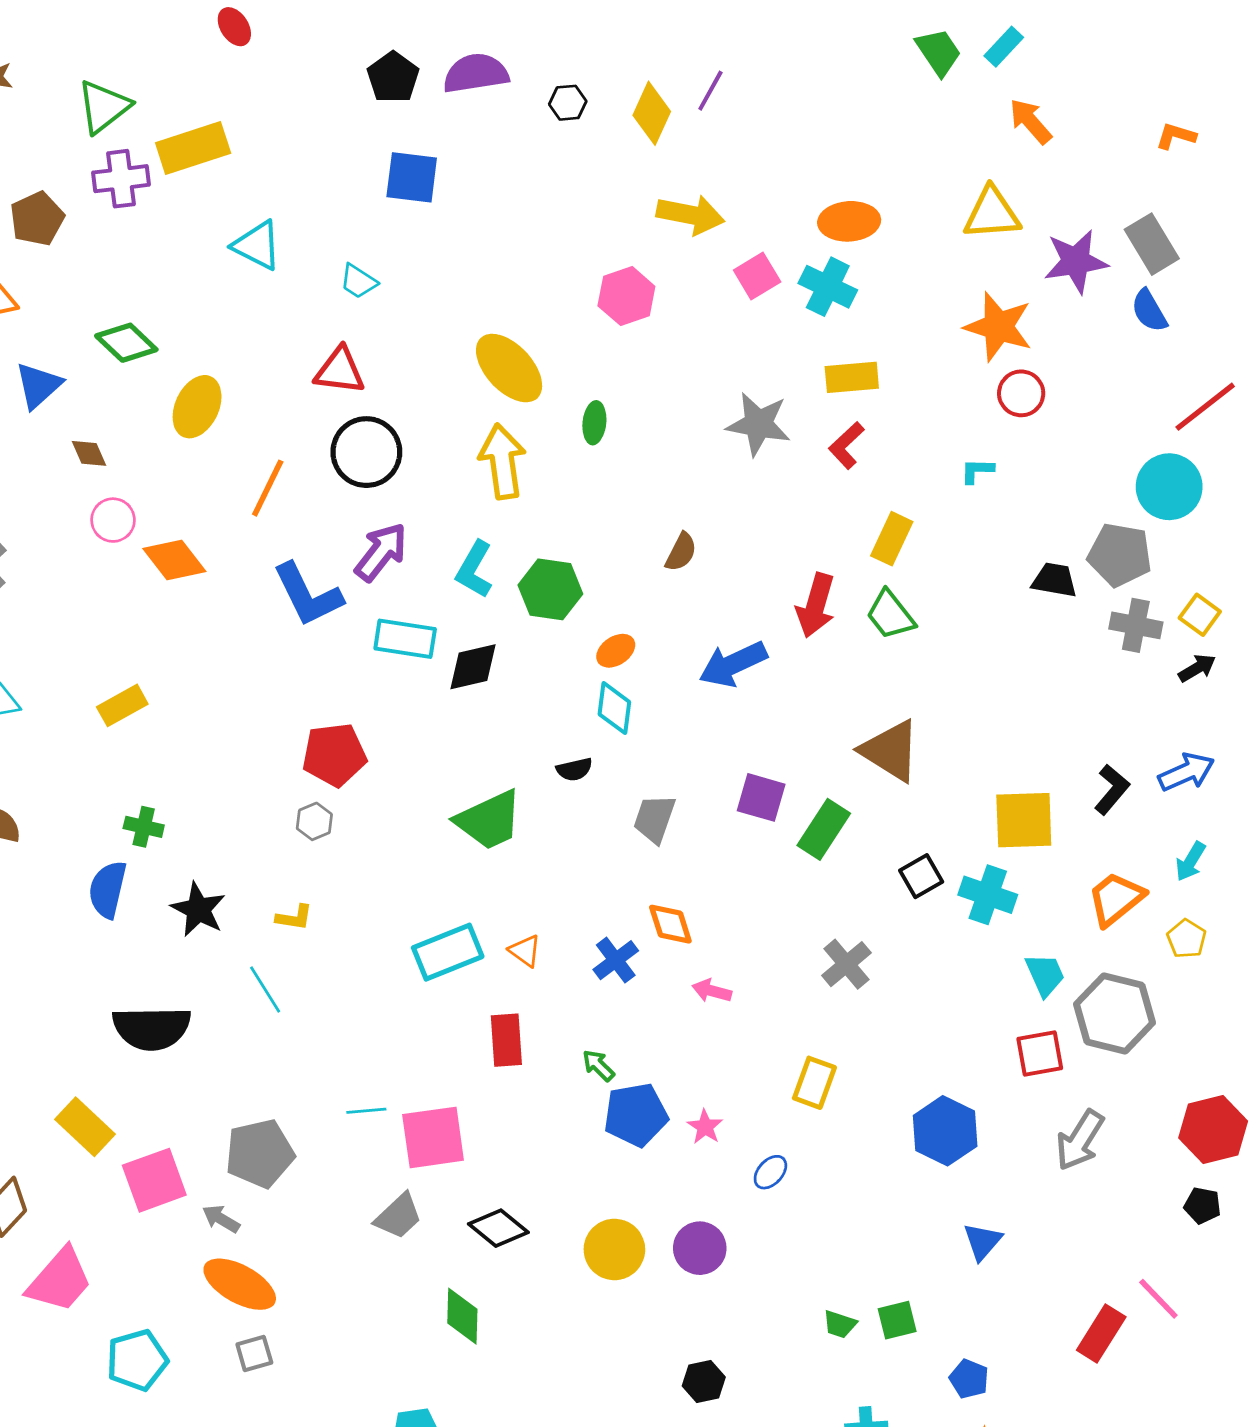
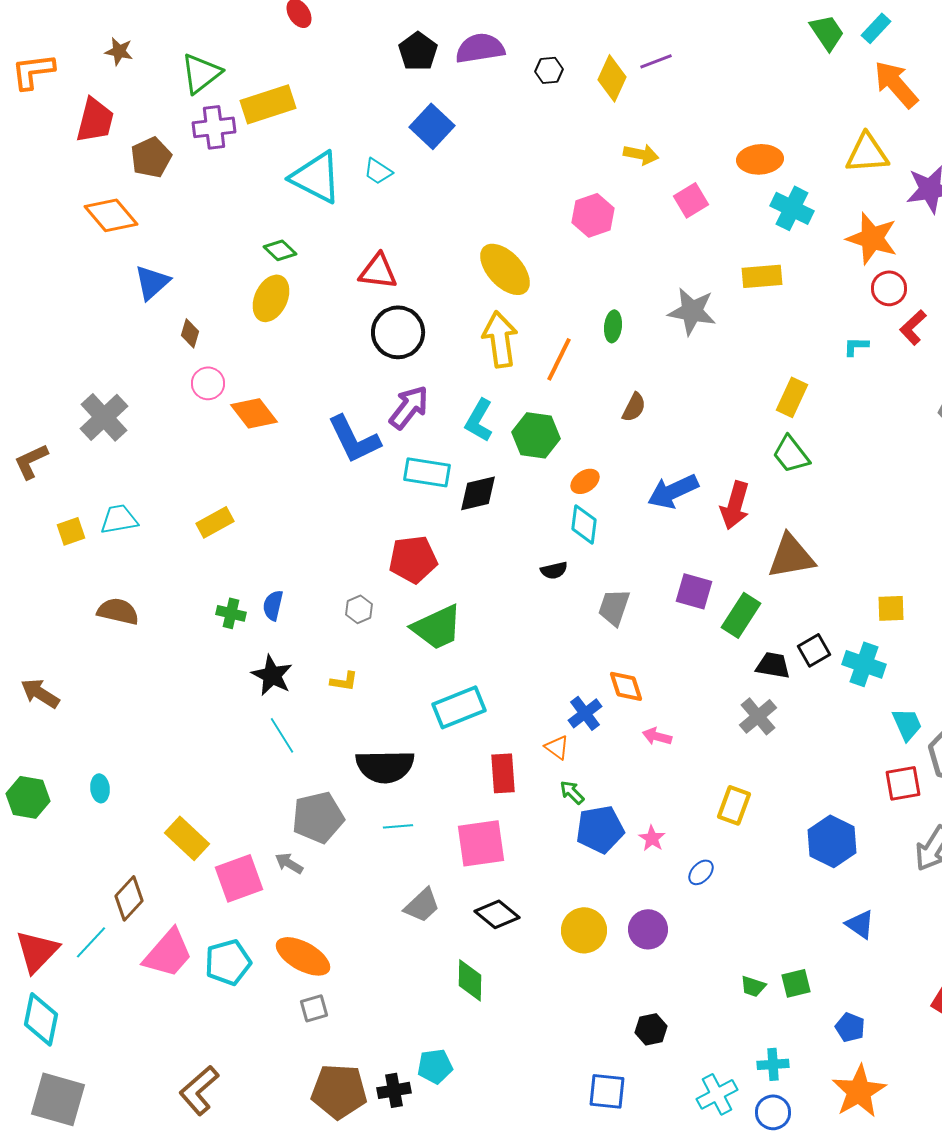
purple line: (710, 91) -> (656, 61), turned 40
orange arrow: (1030, 121) -> (896, 84), size x1.4
blue square: (412, 177) -> (432, 126), turned 36
yellow arrow: (690, 215) -> (641, 154), size x0.7
cyan triangle: (257, 245) -> (316, 177), size x1.4
cyan trapezoid: (358, 281) -> (378, 171), moved
cyan cross: (828, 287) -> (792, 208), moved
green diamond: (126, 343) -> (280, 250), moved, size x0.7
green ellipse: (594, 423) -> (613, 326), moved
red L-shape: (846, 445) -> (913, 327), moved
brown diamond: (89, 453) -> (190, 333), turned 40
orange line: (268, 488) -> (559, 359), moved
black trapezoid: (1054, 580) -> (773, 665), moved
red arrow: (816, 605) -> (735, 505), moved
brown triangle: (890, 751) -> (791, 556), turned -42
red pentagon: (334, 755) -> (413, 559), moved
green trapezoid: (489, 820) -> (437, 627), moved
yellow square: (1024, 820) -> (891, 608), size x0.6
blue semicircle: (108, 889) -> (273, 605), moved, size x0.7
orange triangle: (525, 951) -> (557, 747), moved
cyan line: (265, 989) -> (282, 735), moved
black semicircle: (152, 1028) -> (385, 766), moved
pink square: (433, 1137) -> (481, 843), moved
gray pentagon: (260, 1153) -> (318, 817), moved
gray arrow: (221, 1219) -> (289, 863), moved
blue triangle: (982, 1241) -> (860, 924), turned -36
cyan pentagon: (137, 1360) -> (228, 962), moved

